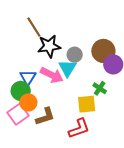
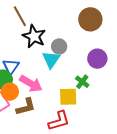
black star: (49, 46) -> (34, 36), turned 30
brown circle: (103, 51) -> (90, 19), moved
pink arrow: (52, 75) -> (31, 84), moved

